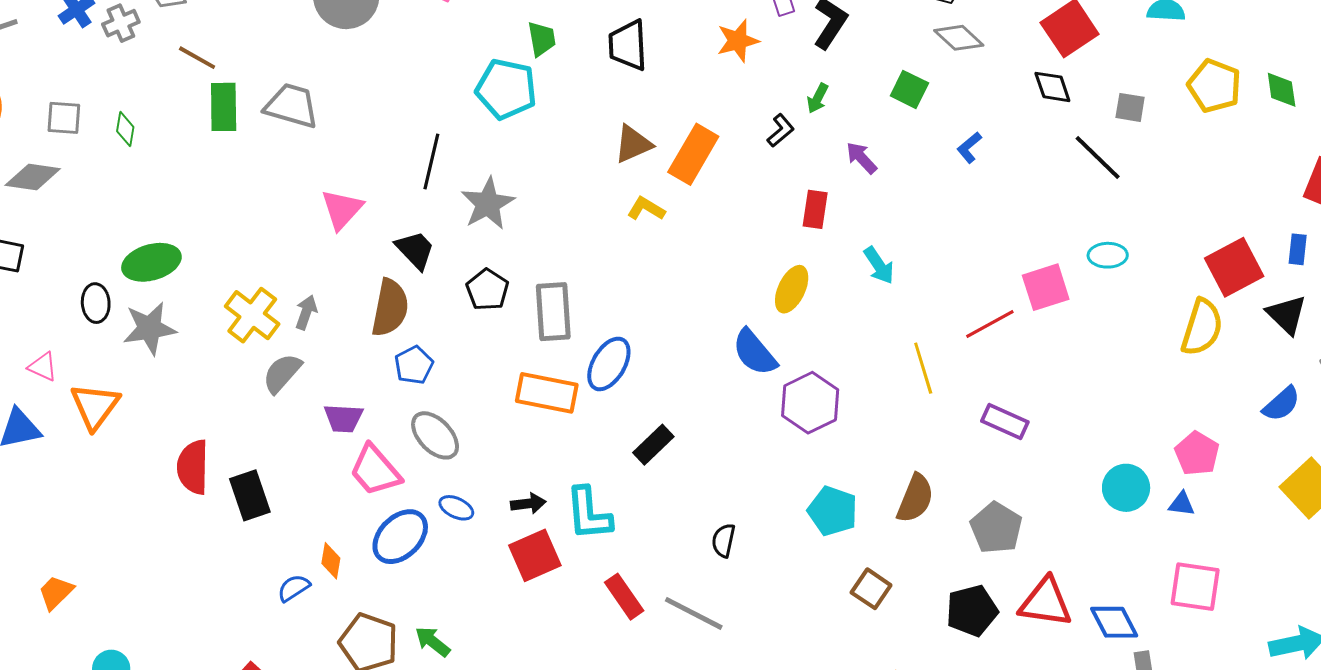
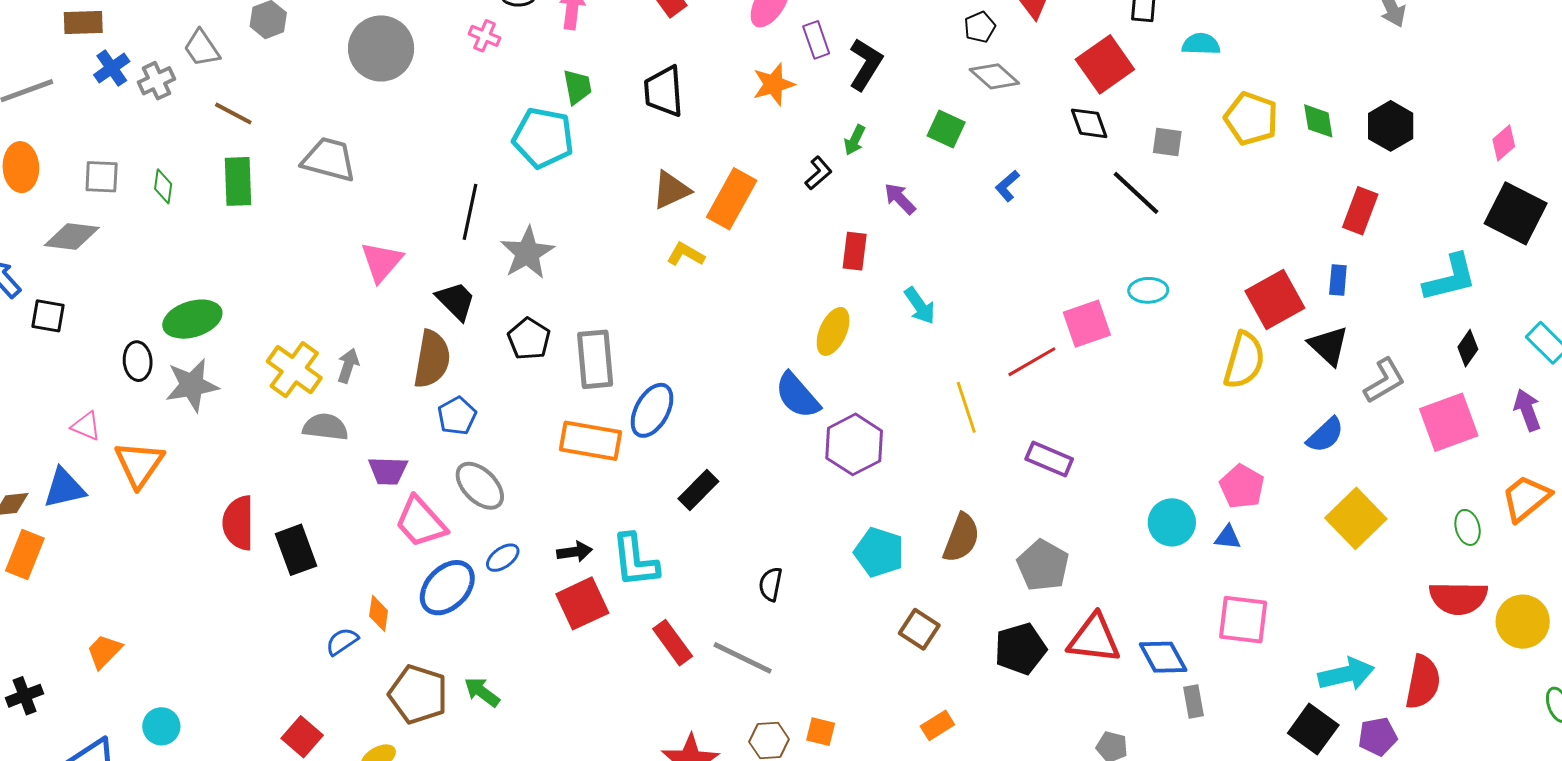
green rectangle: (224, 107) -> (238, 181), moved
gray semicircle: (282, 373) -> (325, 427), turned 57
blue ellipse: (456, 508) -> (503, 558), turned -60

